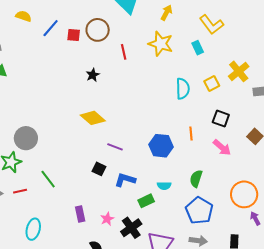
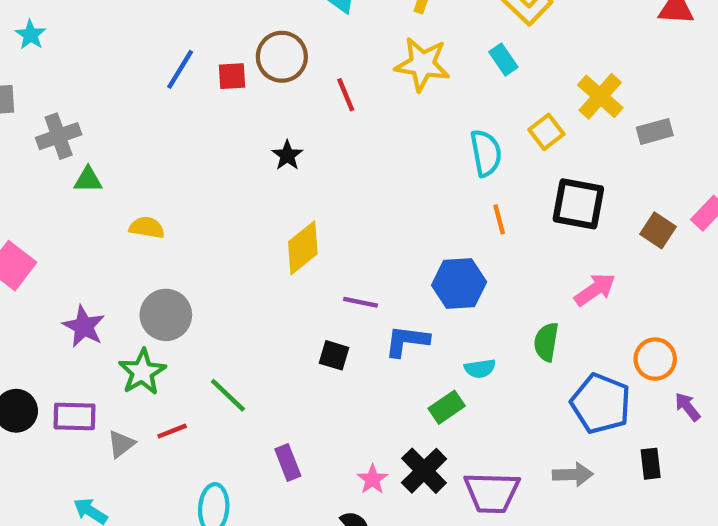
yellow semicircle: (23, 16) -> (147, 227), moved
yellow diamond: (93, 118) -> (303, 248), turned -70
black square: (221, 118) -> (578, 204), size x1.4
orange line: (191, 134) -> (499, 219), moved
pink arrow: (222, 147) -> (595, 290), moved, turned -66
blue L-shape: (125, 180) -> (407, 341), moved
orange circle: (244, 194) -> (655, 359), size x0.7
blue pentagon: (199, 211) -> (601, 404), moved
purple rectangle: (80, 214) -> (288, 463), moved
pink star: (107, 219) -> (372, 479), moved

